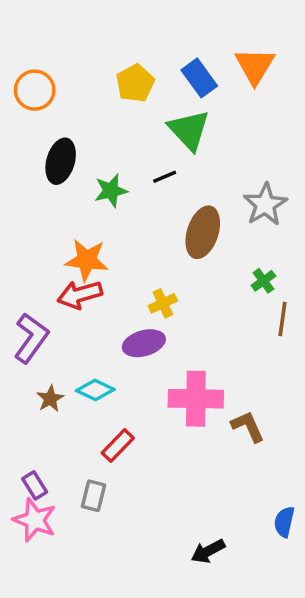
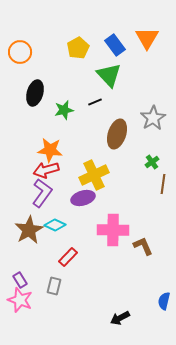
yellow cross: (163, 303) -> (94, 175), size x1.8
purple L-shape: (31, 338) -> (42, 193), moved
brown star: (50, 399) -> (29, 230), size x1.8

